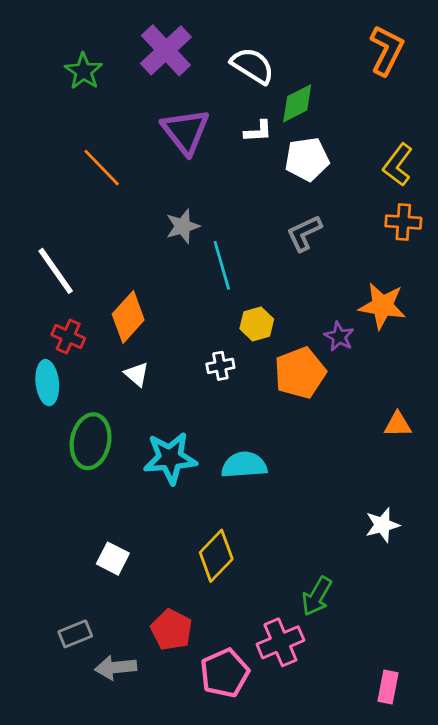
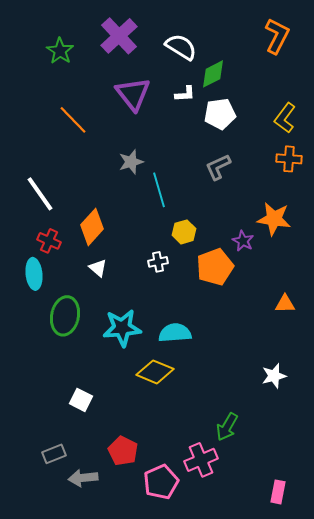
yellow diamond: (216, 556) -> (155, 372), moved, turned 69

